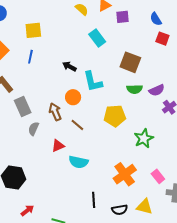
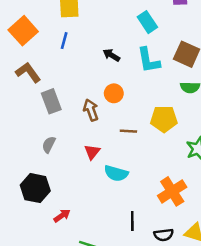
cyan L-shape: (93, 82) -> (149, 60), moved
brown line: (77, 125) -> (128, 131), moved, turned -40
gray semicircle: (34, 129) -> (49, 145), moved
red triangle: (58, 146) -> (92, 152), turned -32
red arrow: (27, 210) -> (62, 216), moved

